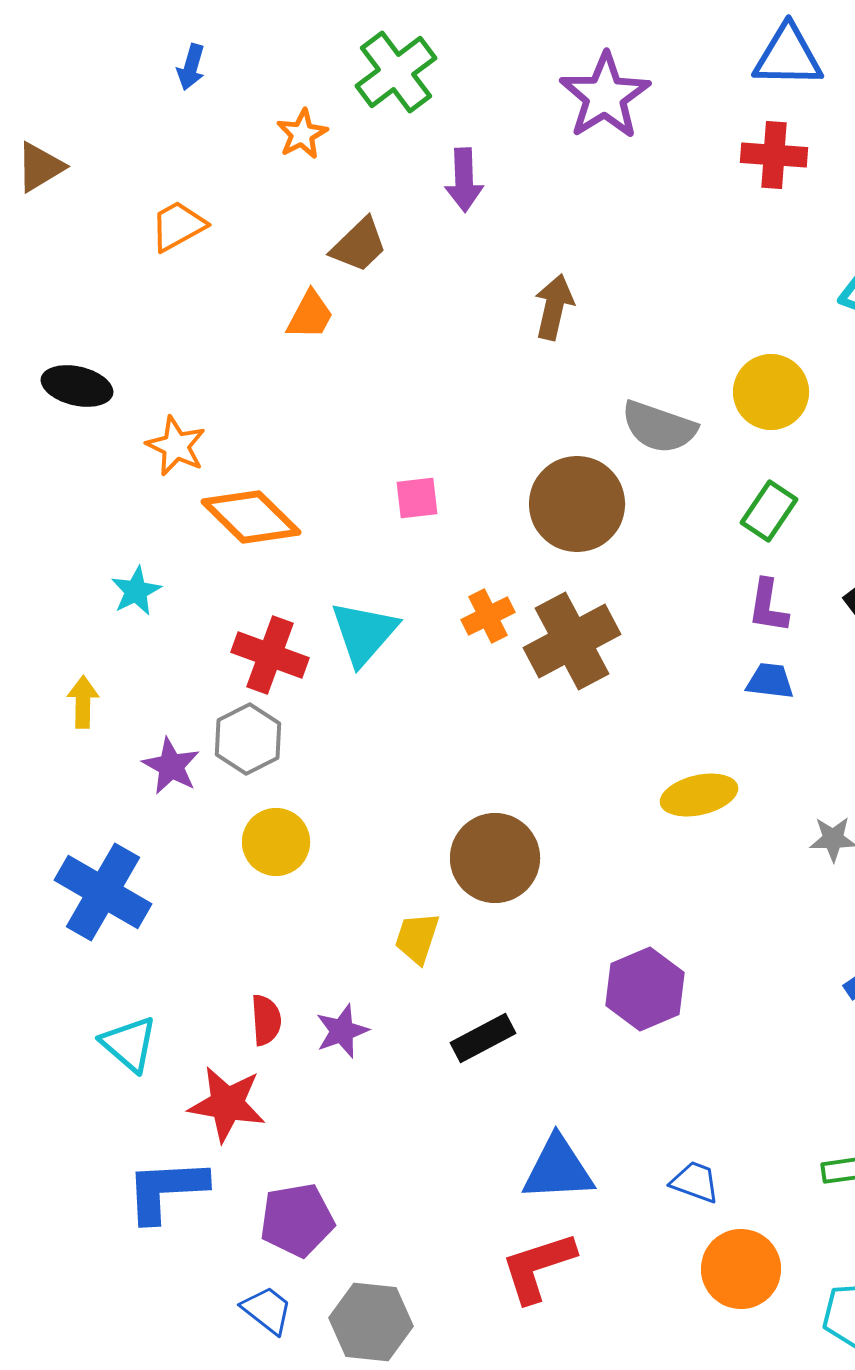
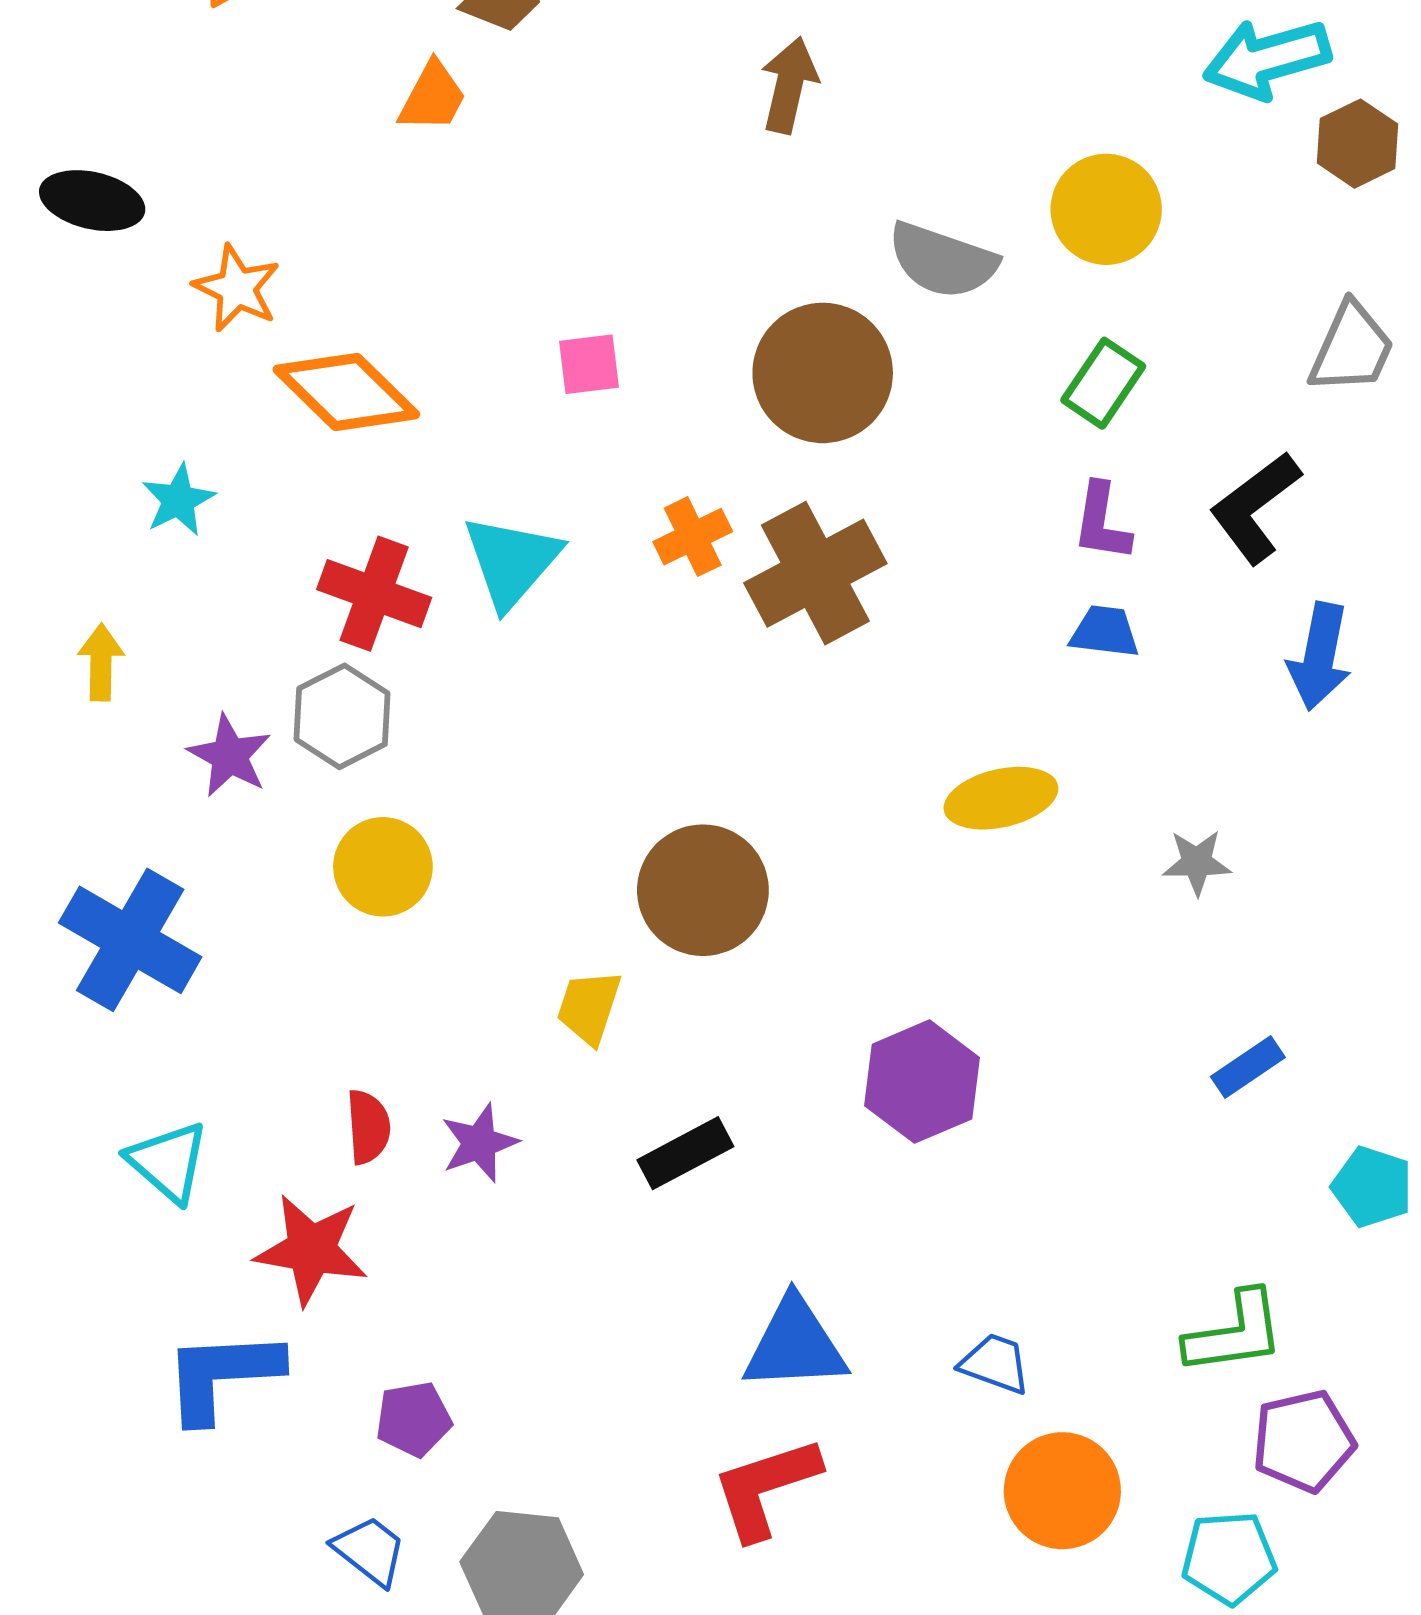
purple pentagon: (297, 1220) -> (414, 1419), size x0.7

